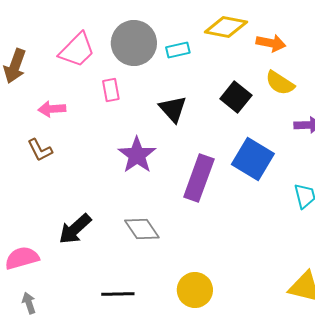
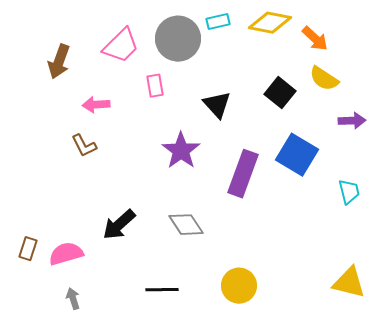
orange arrow: (271, 43) -> (315, 39), turned 32
cyan rectangle: (178, 50) -> (218, 22), moved

